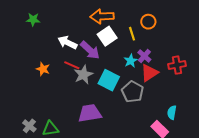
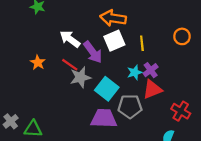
orange circle: (148, 22) -> (182, 36), moved
red cross: (177, 65) -> (181, 111), moved, turned 30
gray pentagon: (132, 92) -> (130, 106), turned 30
purple trapezoid: (90, 113) -> (104, 118), moved

